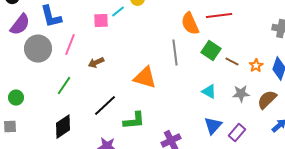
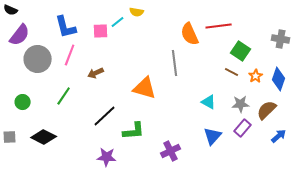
blue L-shape: (51, 17) -> (66, 27), moved
green square: (211, 51) -> (241, 51), moved
green circle: (16, 98) -> (23, 102), moved
black diamond: (63, 127) -> (44, 137), moved, turned 60
purple rectangle: (237, 133) -> (243, 128), moved

